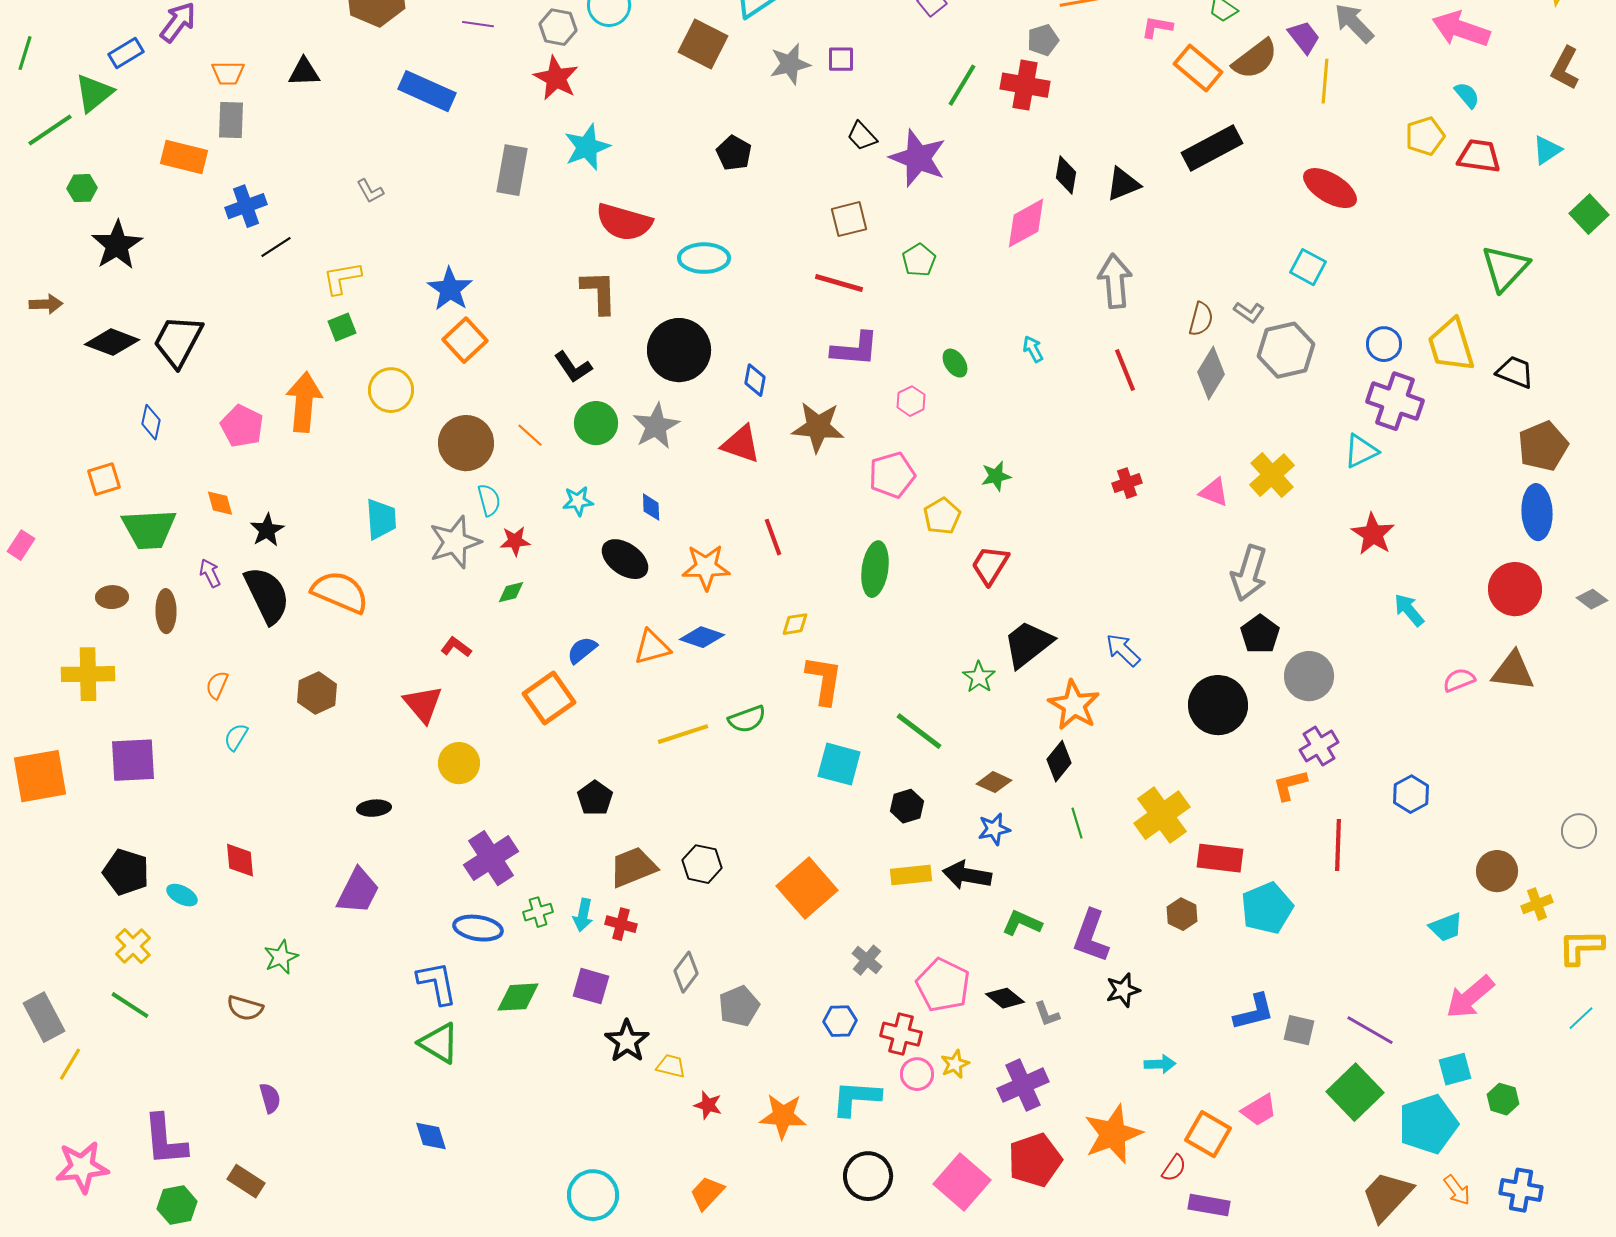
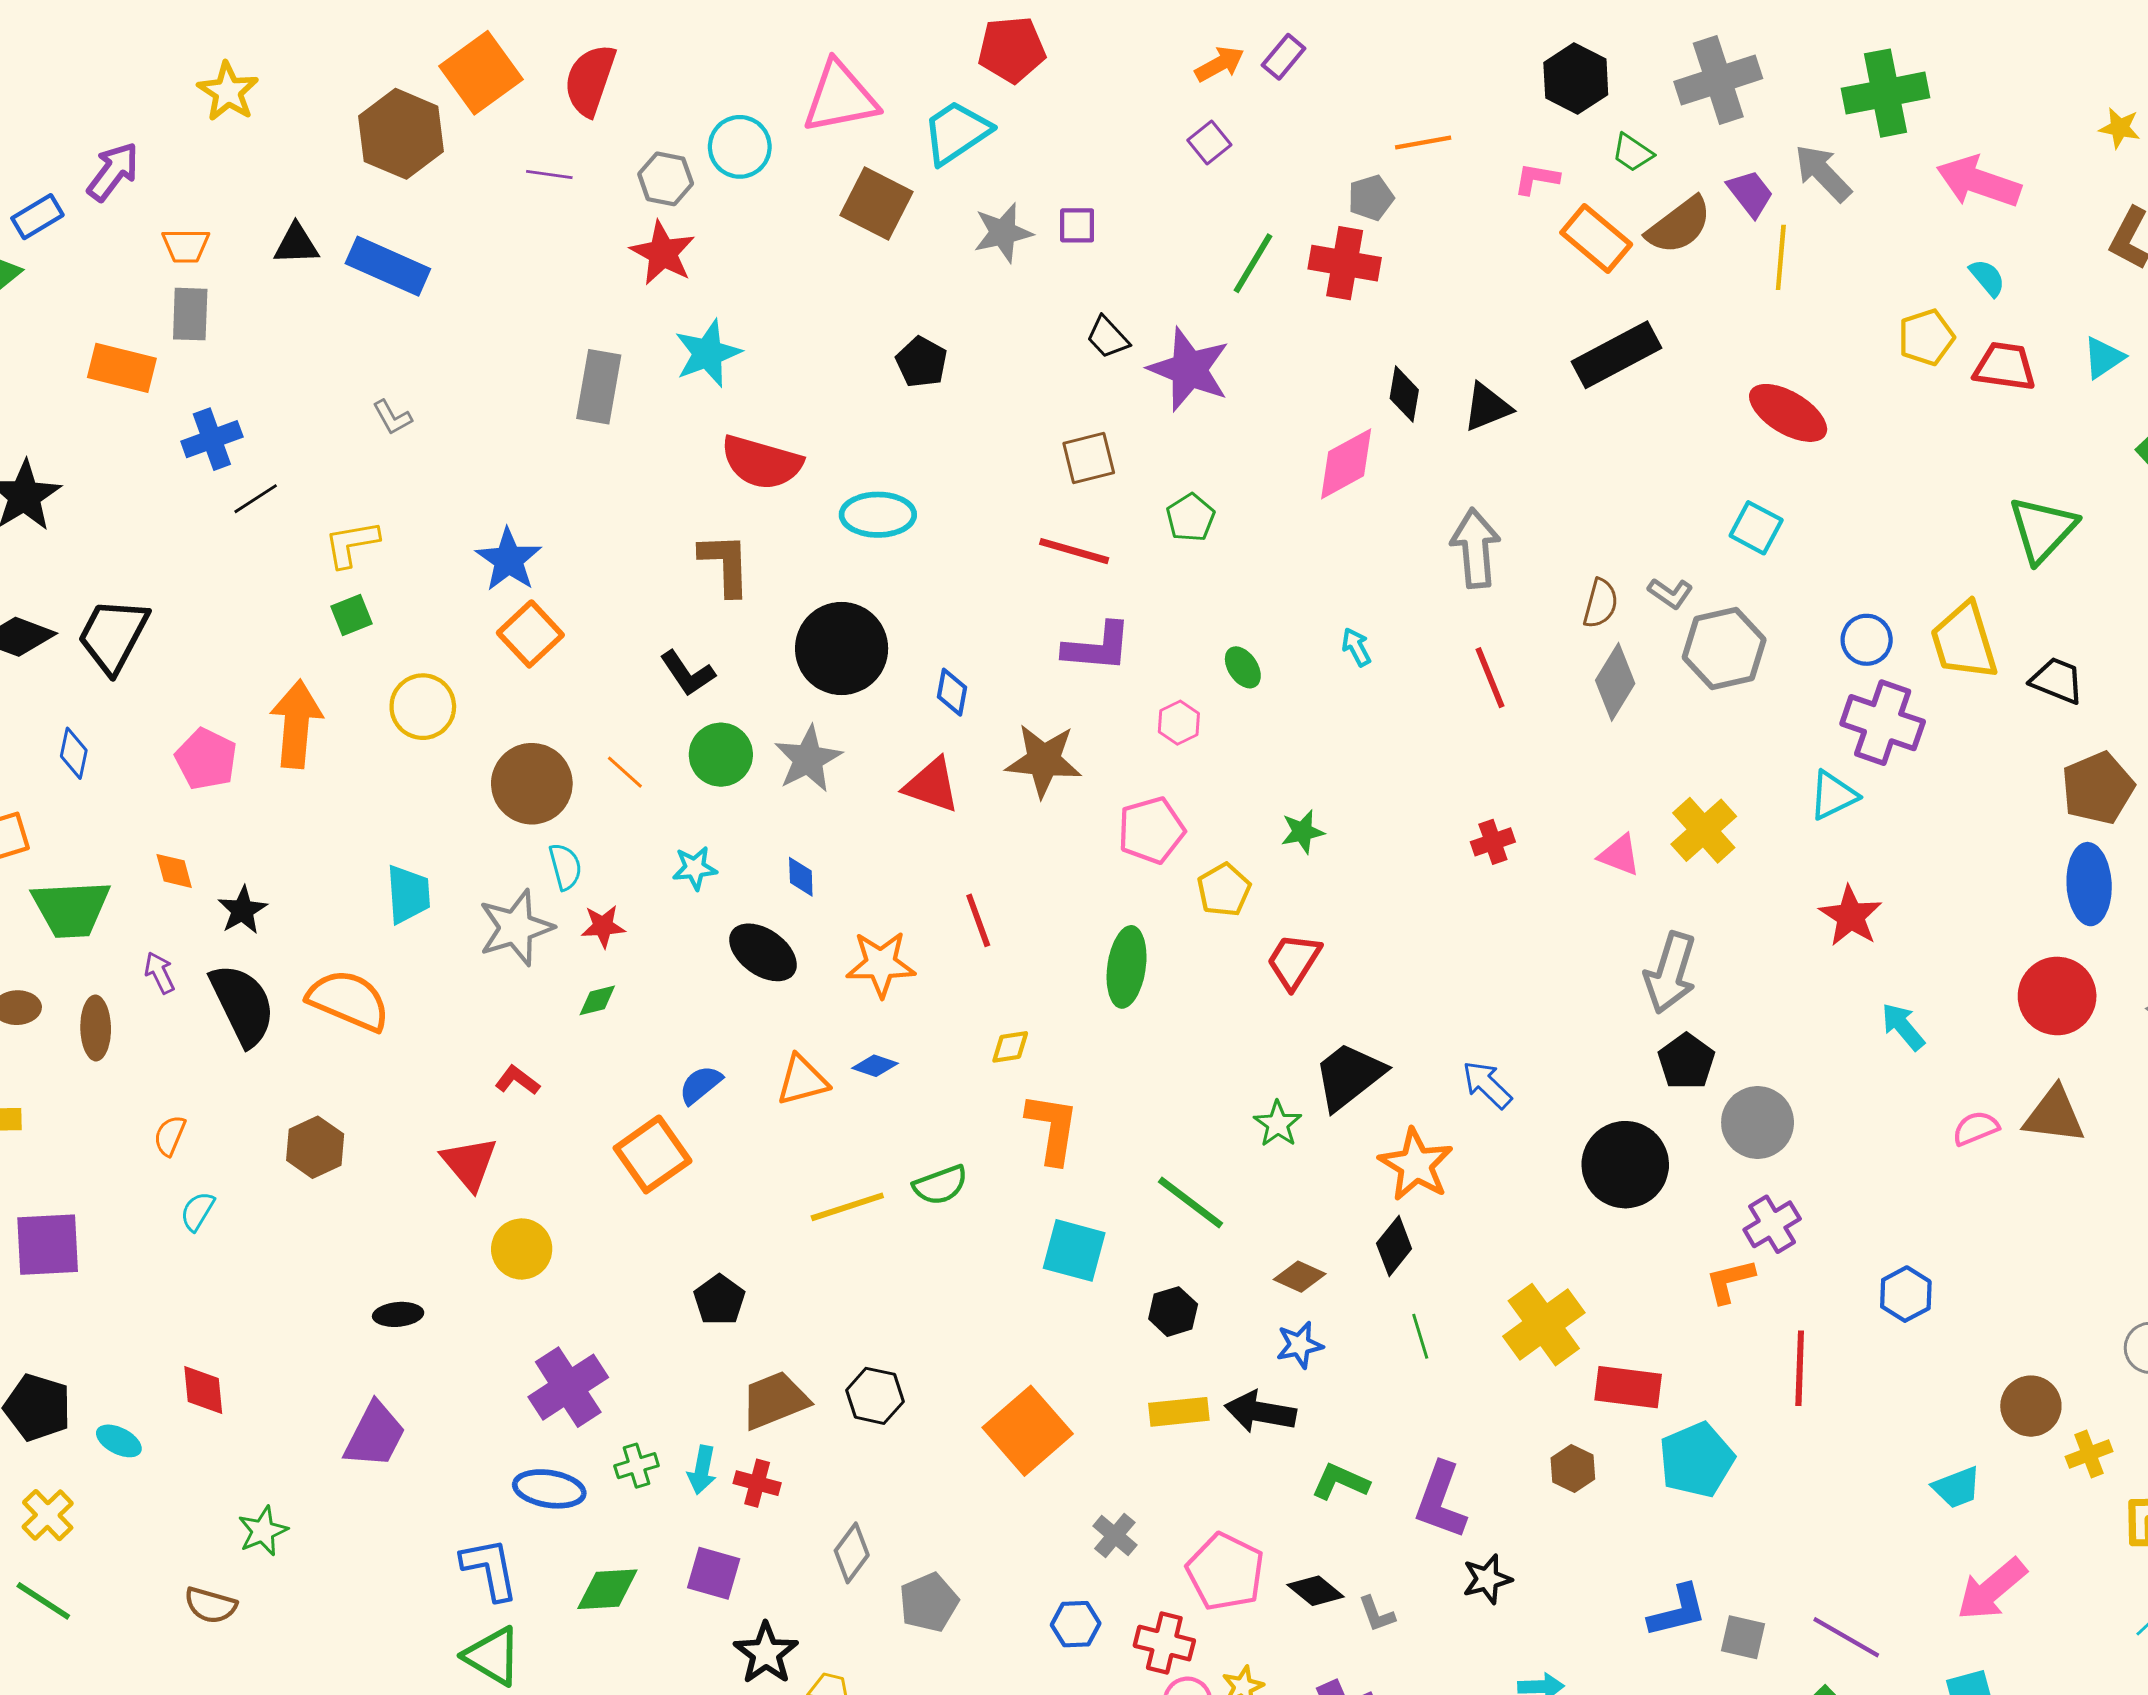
blue rectangle: (427, 91) -> (388, 266), moved
blue diamond: (702, 637) -> (875, 1066), size x0.7

